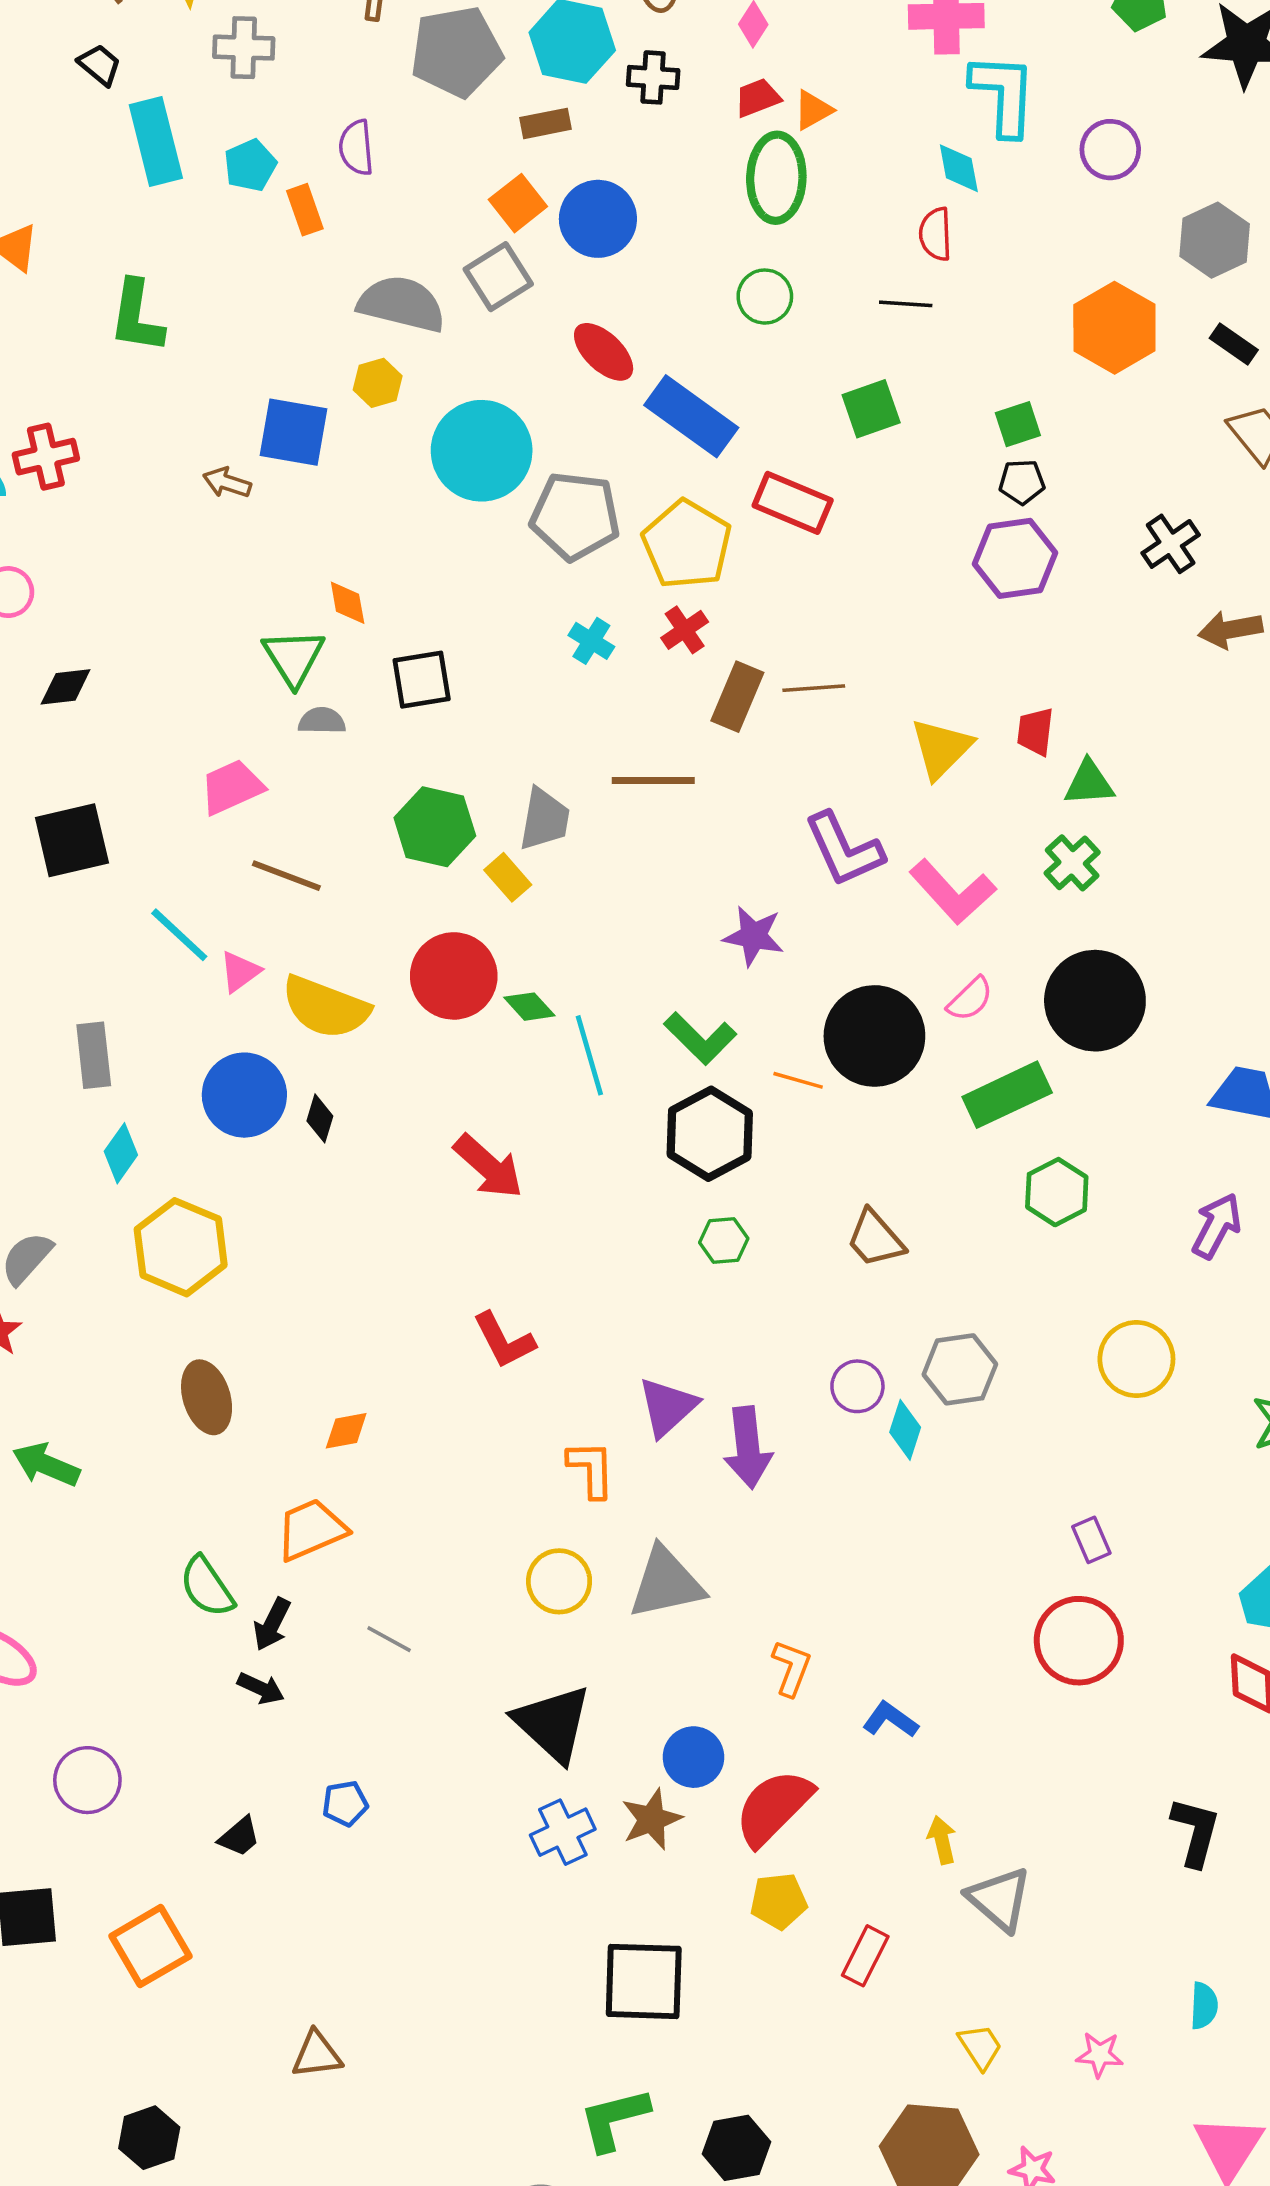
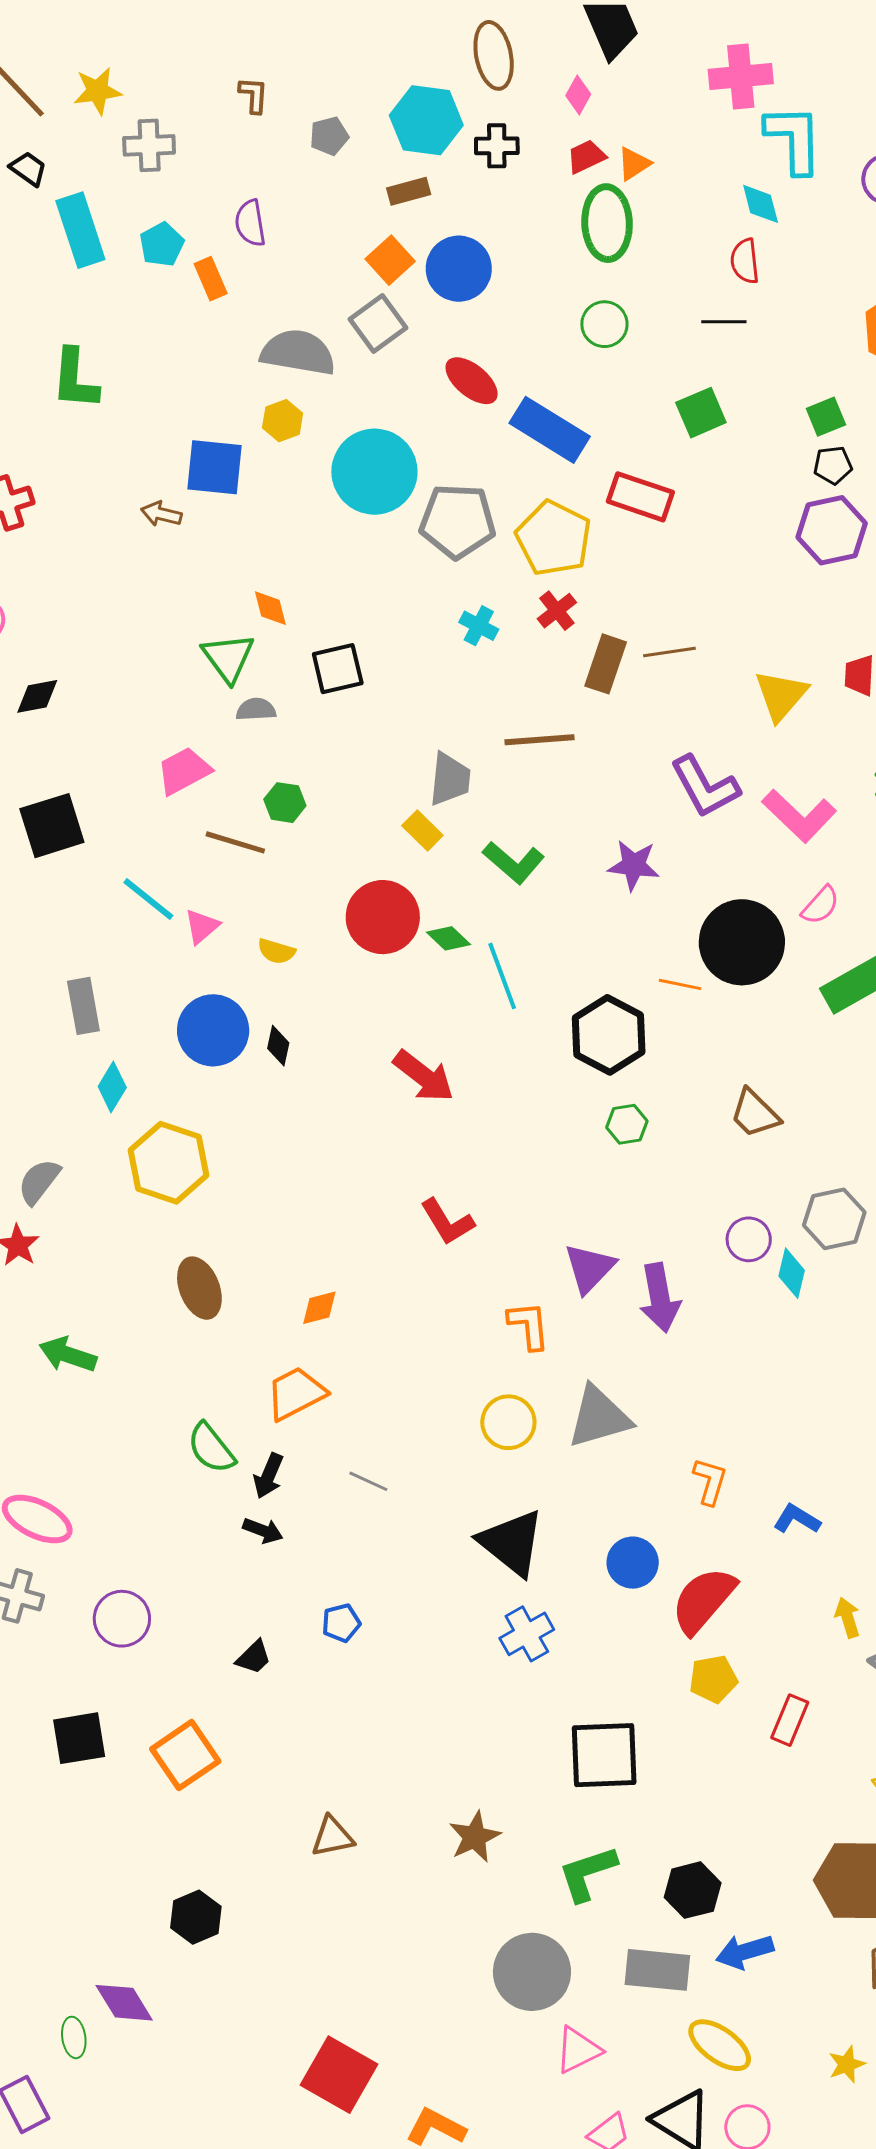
gray pentagon: (456, 52) -> (329, 136), size x0.5
green hexagon: (435, 827) -> (285, 803), moved, size x0.6
yellow semicircle: (326, 1007) -> (276, 951), size x0.5
green L-shape: (700, 1038) -> (514, 862), moved
brown star: (652, 1819) -> (475, 1837), moved

